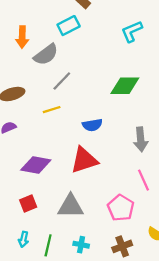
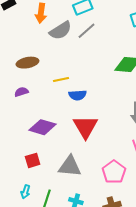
gray line: (62, 81) -> (87, 31), moved
blue semicircle: (92, 125) -> (78, 95), moved
red triangle: (84, 160) -> (86, 127), turned -48

